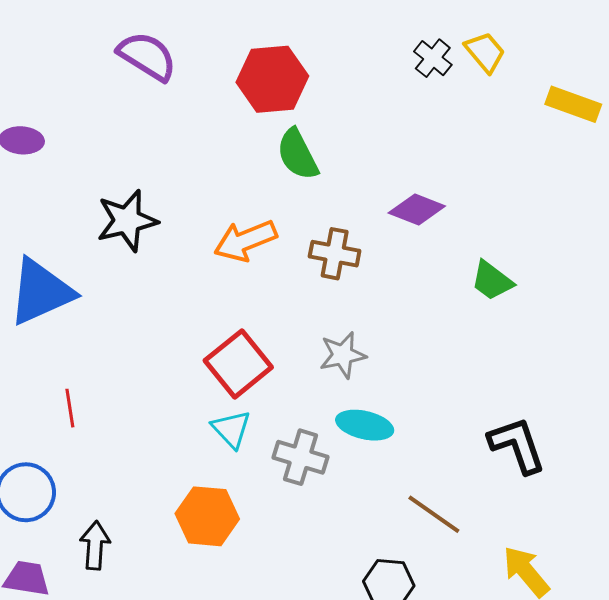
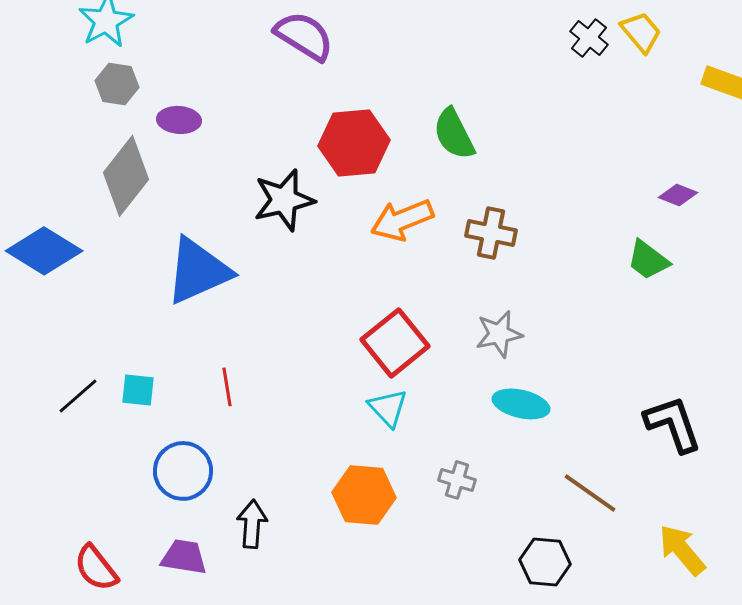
red hexagon: (272, 79) -> (354, 143), moved
purple diamond: (417, 210) -> (678, 195), moved, size x0.7
gray cross: (300, 457) -> (457, 480), moved, size x0.7

